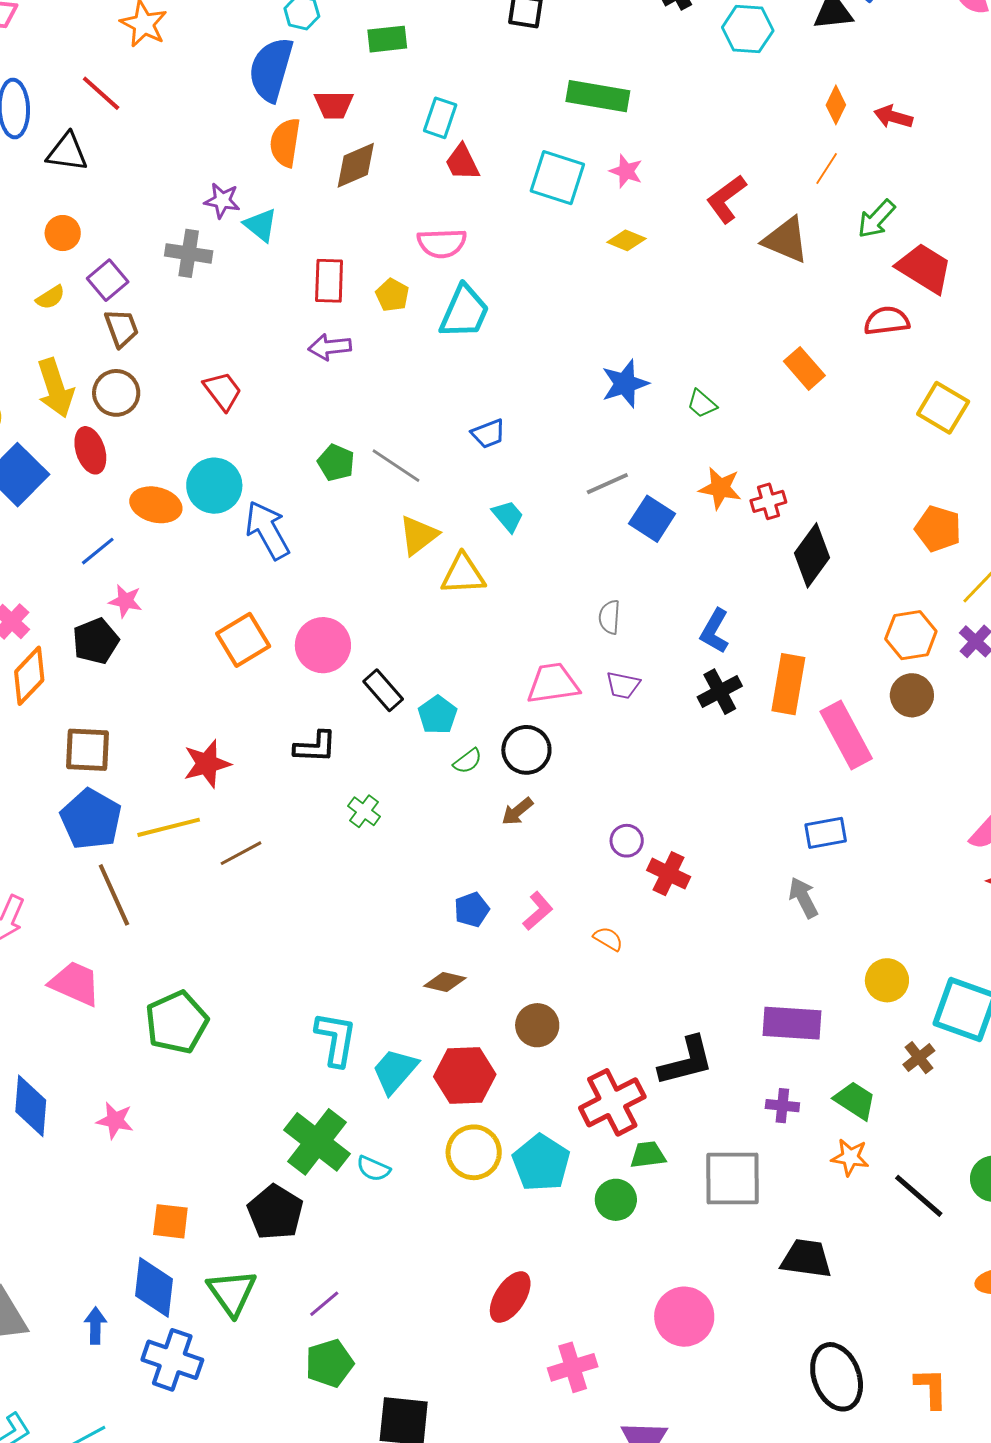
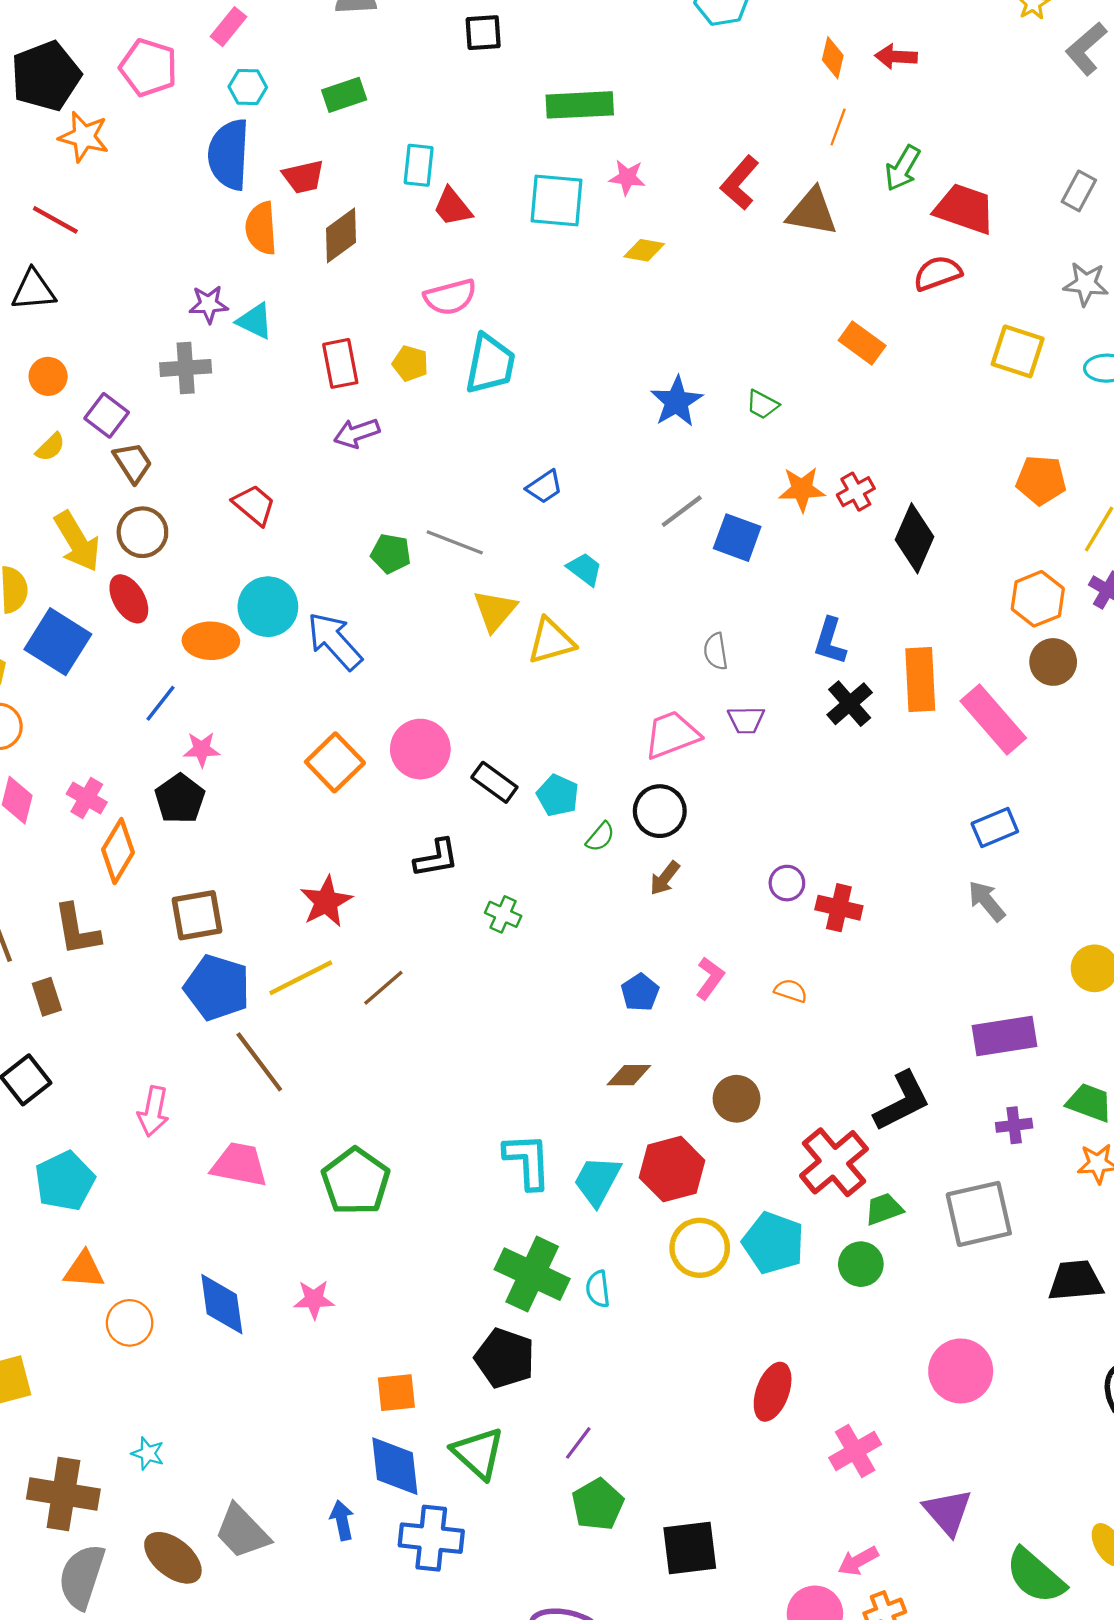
cyan semicircle: (373, 1169) -> (598, 1289), turned 72

